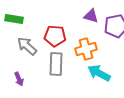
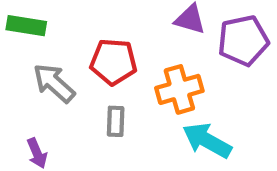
gray rectangle: (56, 64) -> (116, 121), size x0.6

